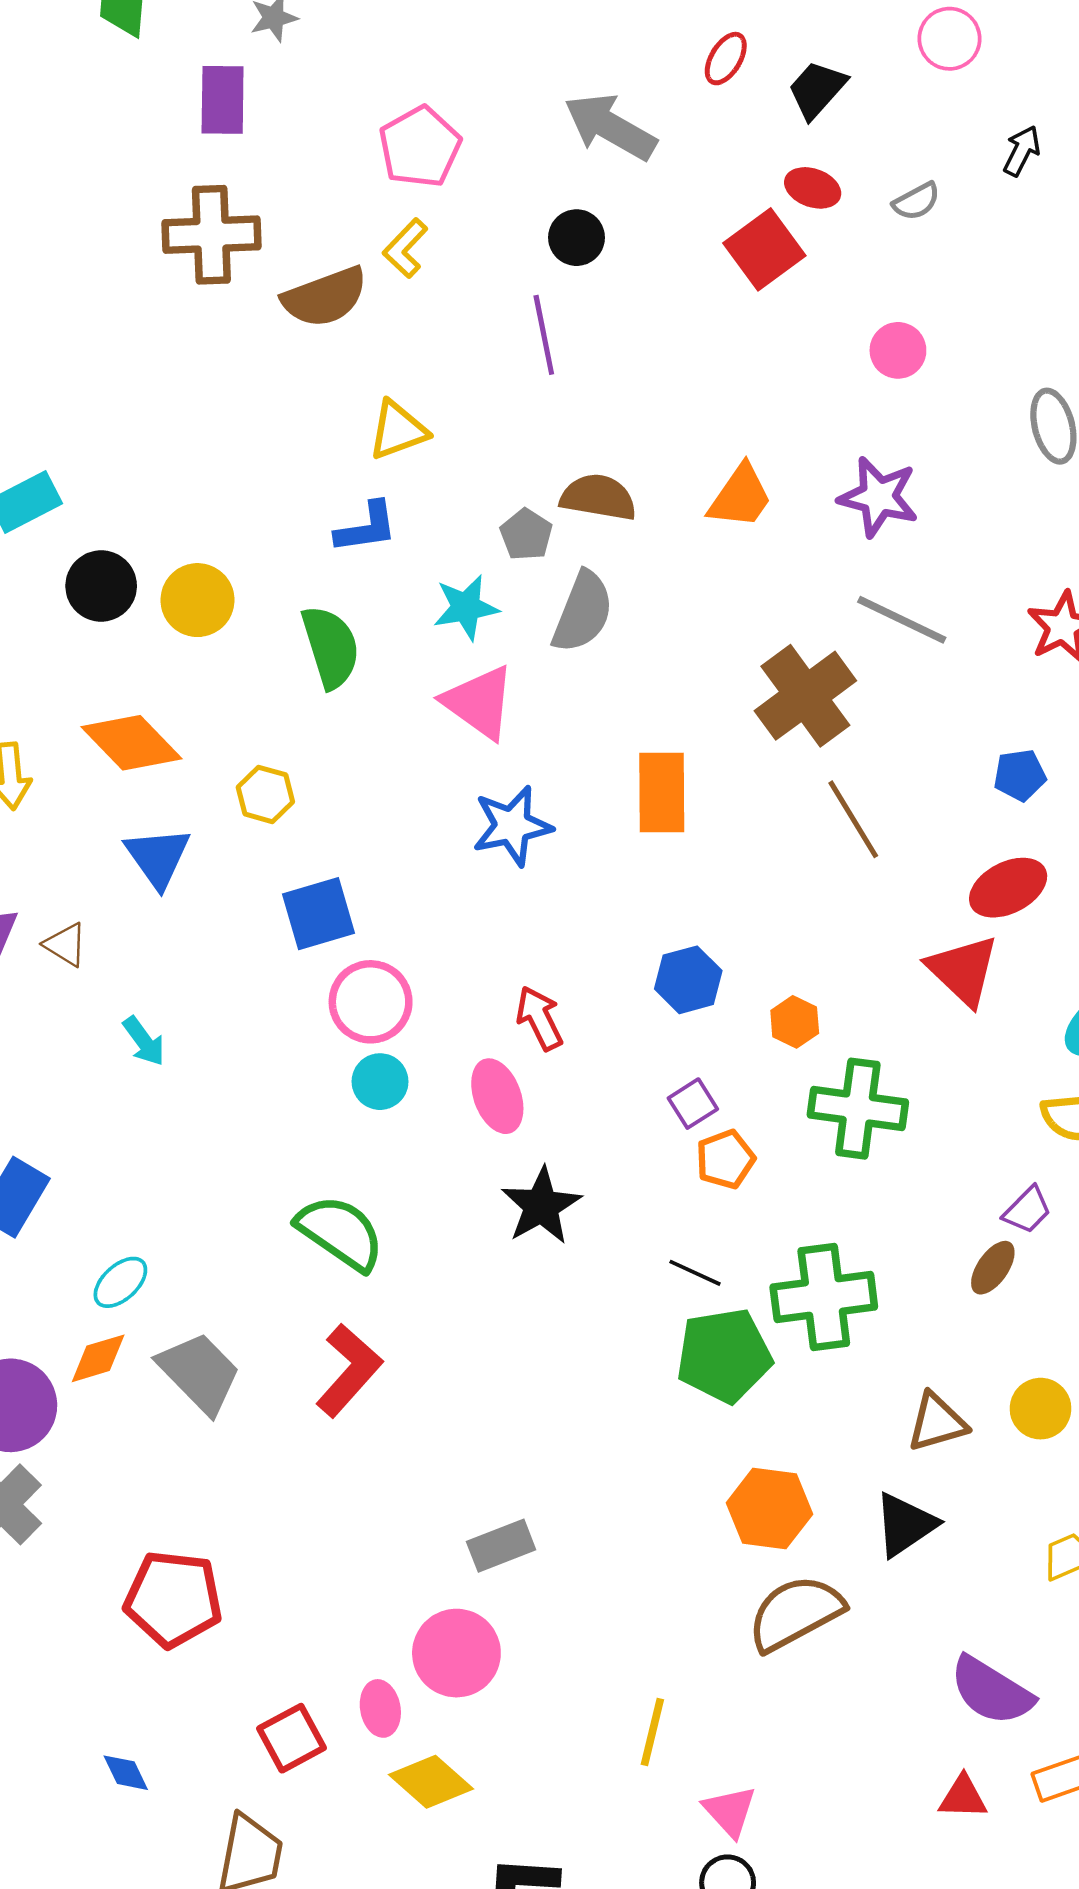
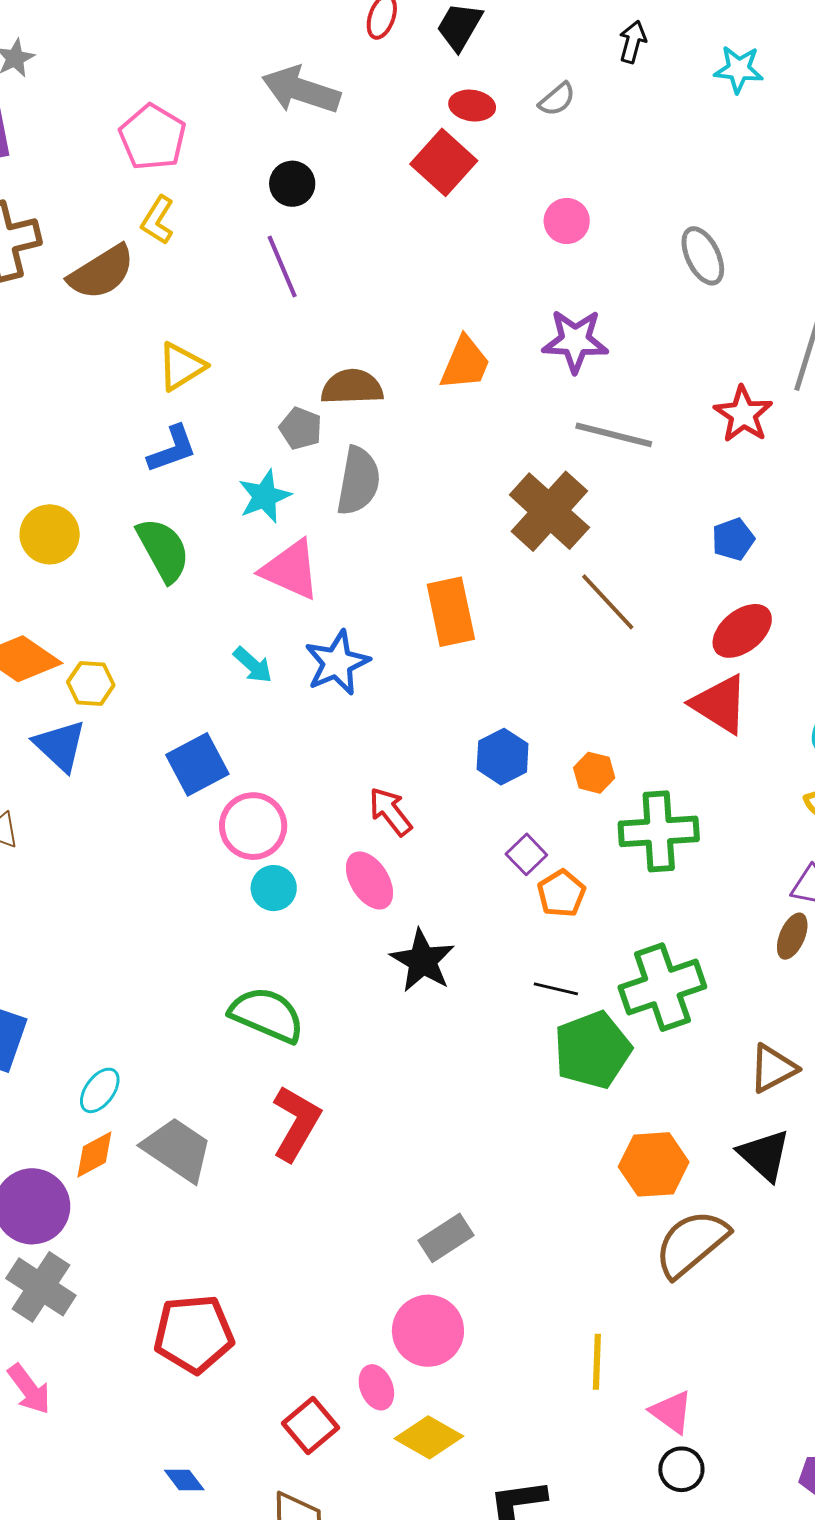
yellow hexagon: (265, 794) -> (91, 684), moved
cyan arrow: (144, 1041) -> (253, 665), moved
black triangle: (905, 1525) -> (764, 1155), turned -32

